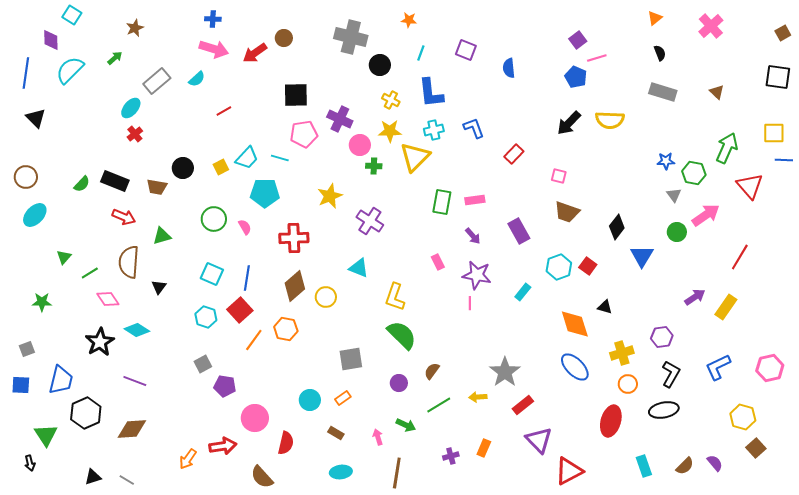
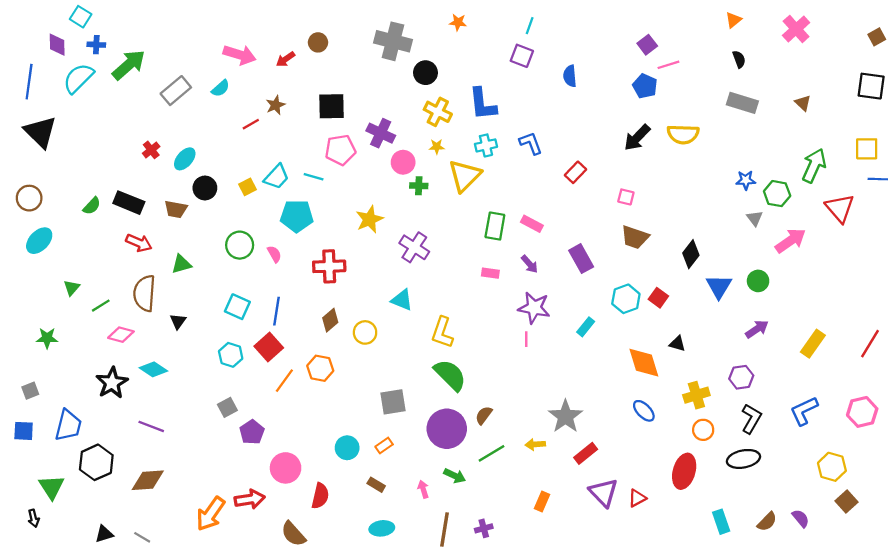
blue cross: (213, 19) -> (96, 45), moved
brown star: (135, 28) -> (275, 105), moved
red arrow: (255, 53) -> (286, 59), size x0.7
cyan line: (421, 53) -> (530, 26), moved
green arrow: (115, 58) -> (129, 65), size x2.0
yellow cross: (391, 100) -> (438, 112), size x1.4
cyan ellipse: (131, 108) -> (185, 159), moved
black triangle: (36, 118) -> (40, 132), size x1.5
yellow star: (390, 131) -> (437, 147), size x0.6
pink rectangle: (475, 200) -> (532, 224), turned 36
green circle: (677, 232) -> (758, 281), moved
red line: (740, 257) -> (870, 344), moved
pink rectangle: (438, 262) -> (490, 273), moved, turned -56
brown diamond: (295, 286) -> (330, 320), size x0.7
purple arrow: (695, 297) -> (757, 329), moved
pink diamond: (108, 299) -> (121, 335), turned -40
blue ellipse: (575, 367) -> (644, 411), size x0.7
purple circle: (399, 383) -> (447, 429), size x2.0
purple pentagon: (225, 386) -> (252, 432), turned 30
purple cross: (451, 456) -> (484, 528), moved
orange arrow: (188, 459) -> (211, 514), size x1.5
red triangle: (569, 471) -> (637, 498), moved, size x0.6

